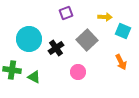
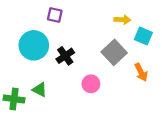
purple square: (66, 13) -> (55, 15), moved, turned 32
gray square: (87, 40) -> (114, 52), moved
green cross: (12, 70) -> (14, 99), moved

